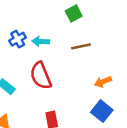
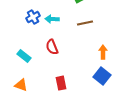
red semicircle: (41, 76) -> (52, 47), size x0.7
orange arrow: (103, 82) -> (103, 52), turned 112

